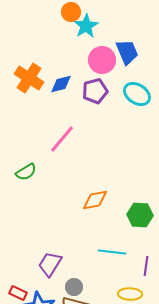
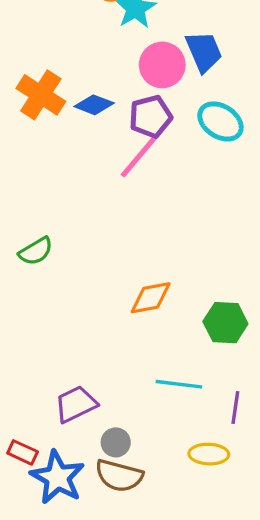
blue diamond: (61, 84) -> (94, 105), turned 35
pink line: (62, 139) -> (139, 156), moved
purple trapezoid: (50, 264) -> (76, 404), turned 32

